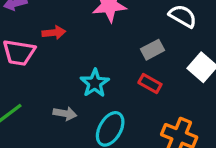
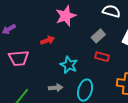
red arrow: (54, 33) -> (48, 40), moved

